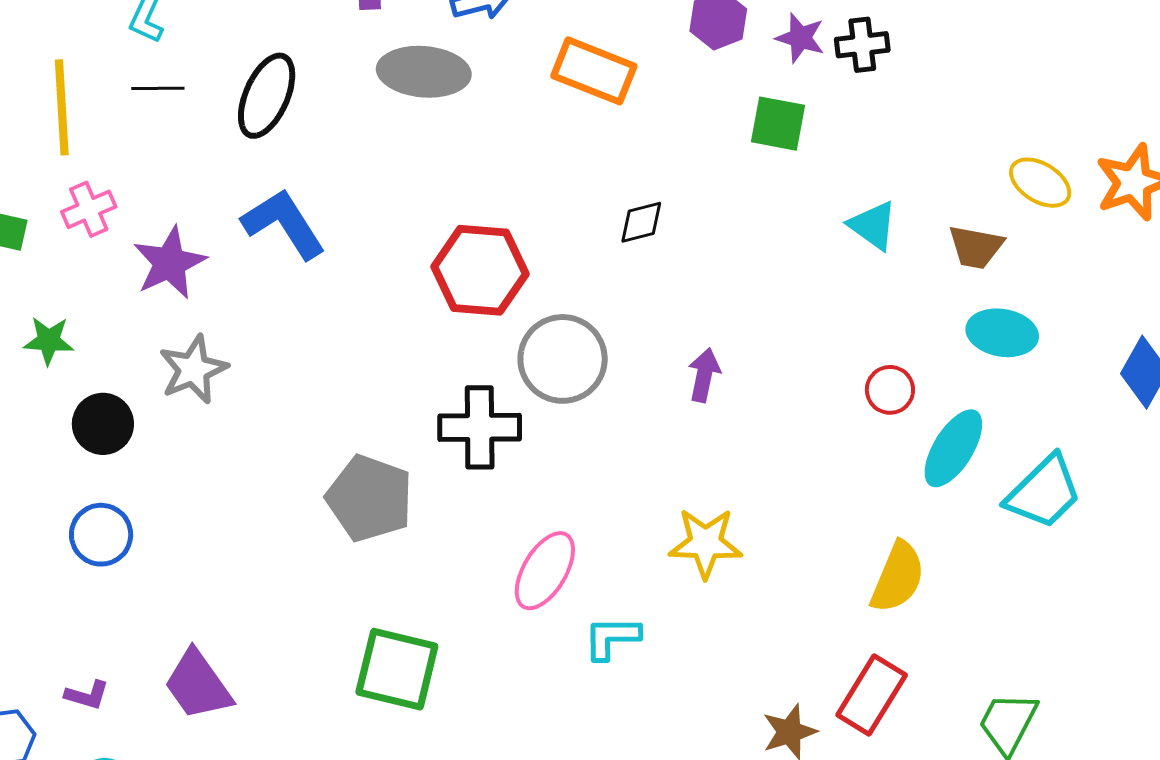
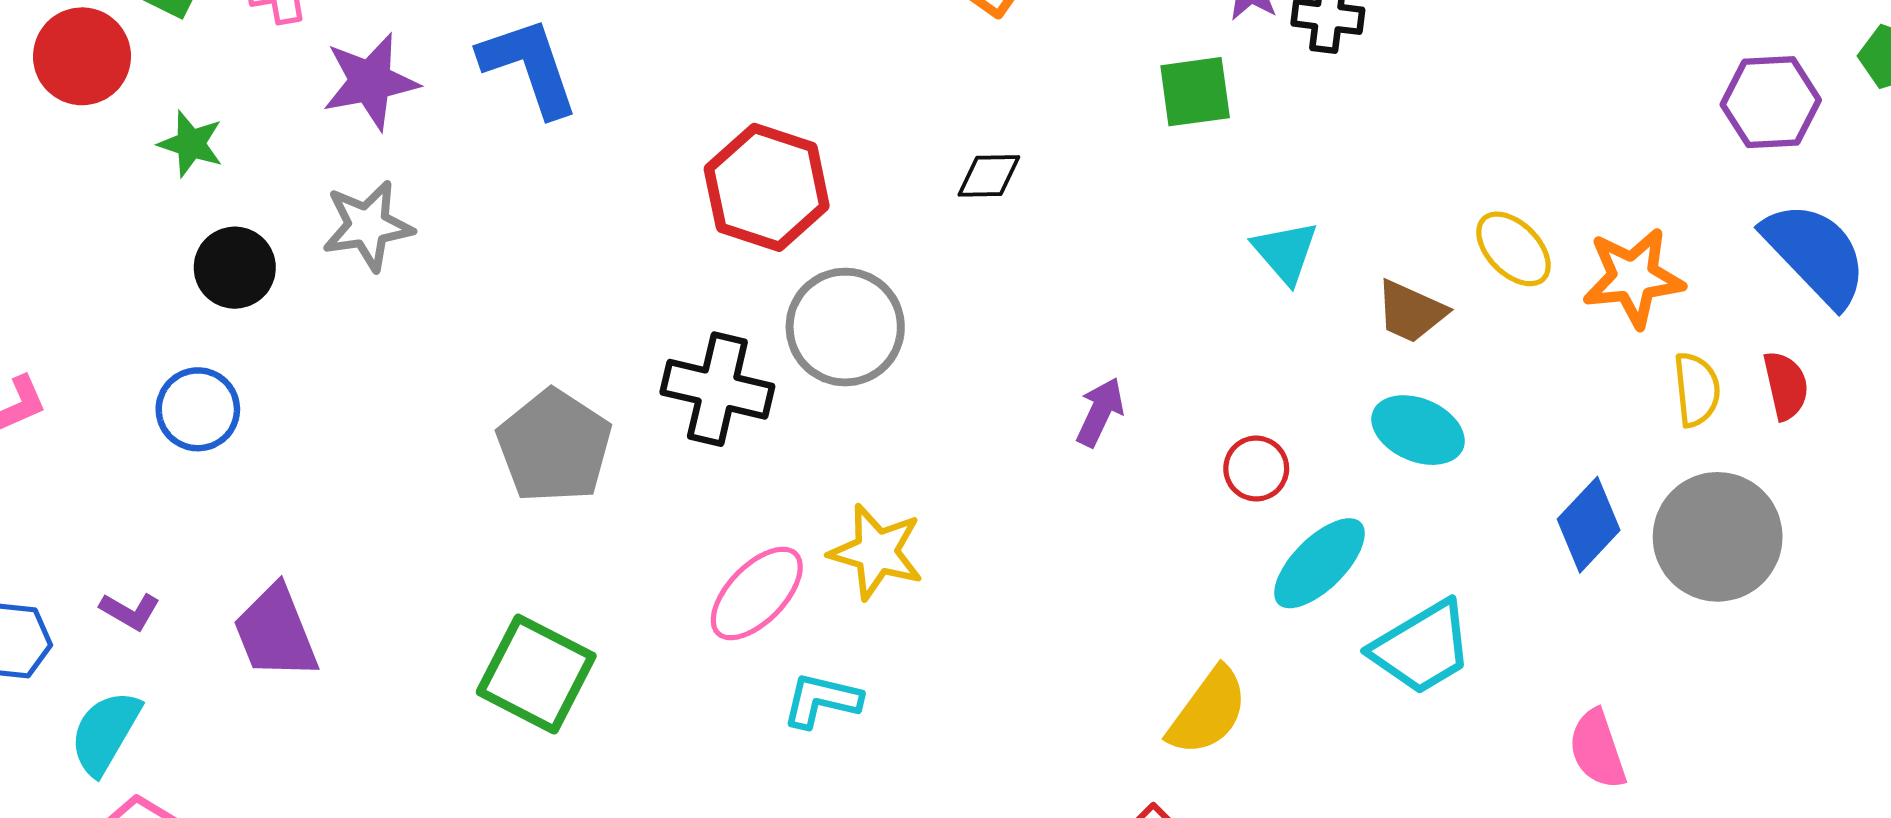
green square: (778, 124) -> (1195, 92), turned -32
purple arrow: (704, 375) -> (1100, 412), moved
yellow star: (706, 543) -> (876, 552), moved

